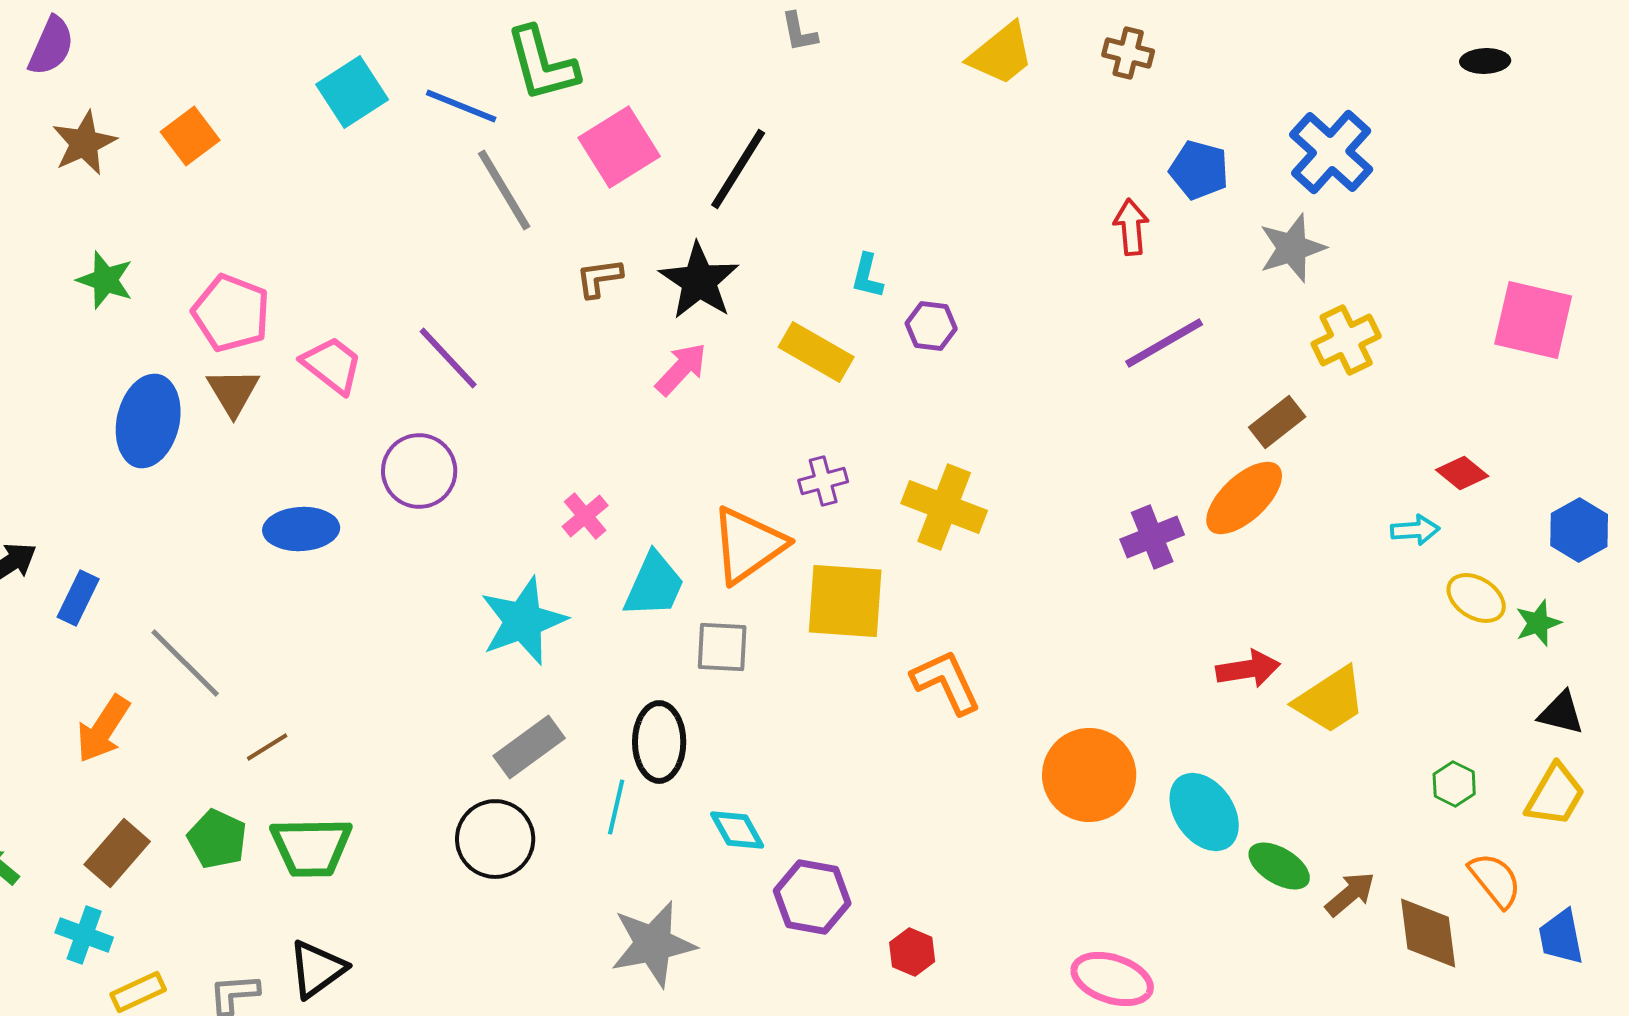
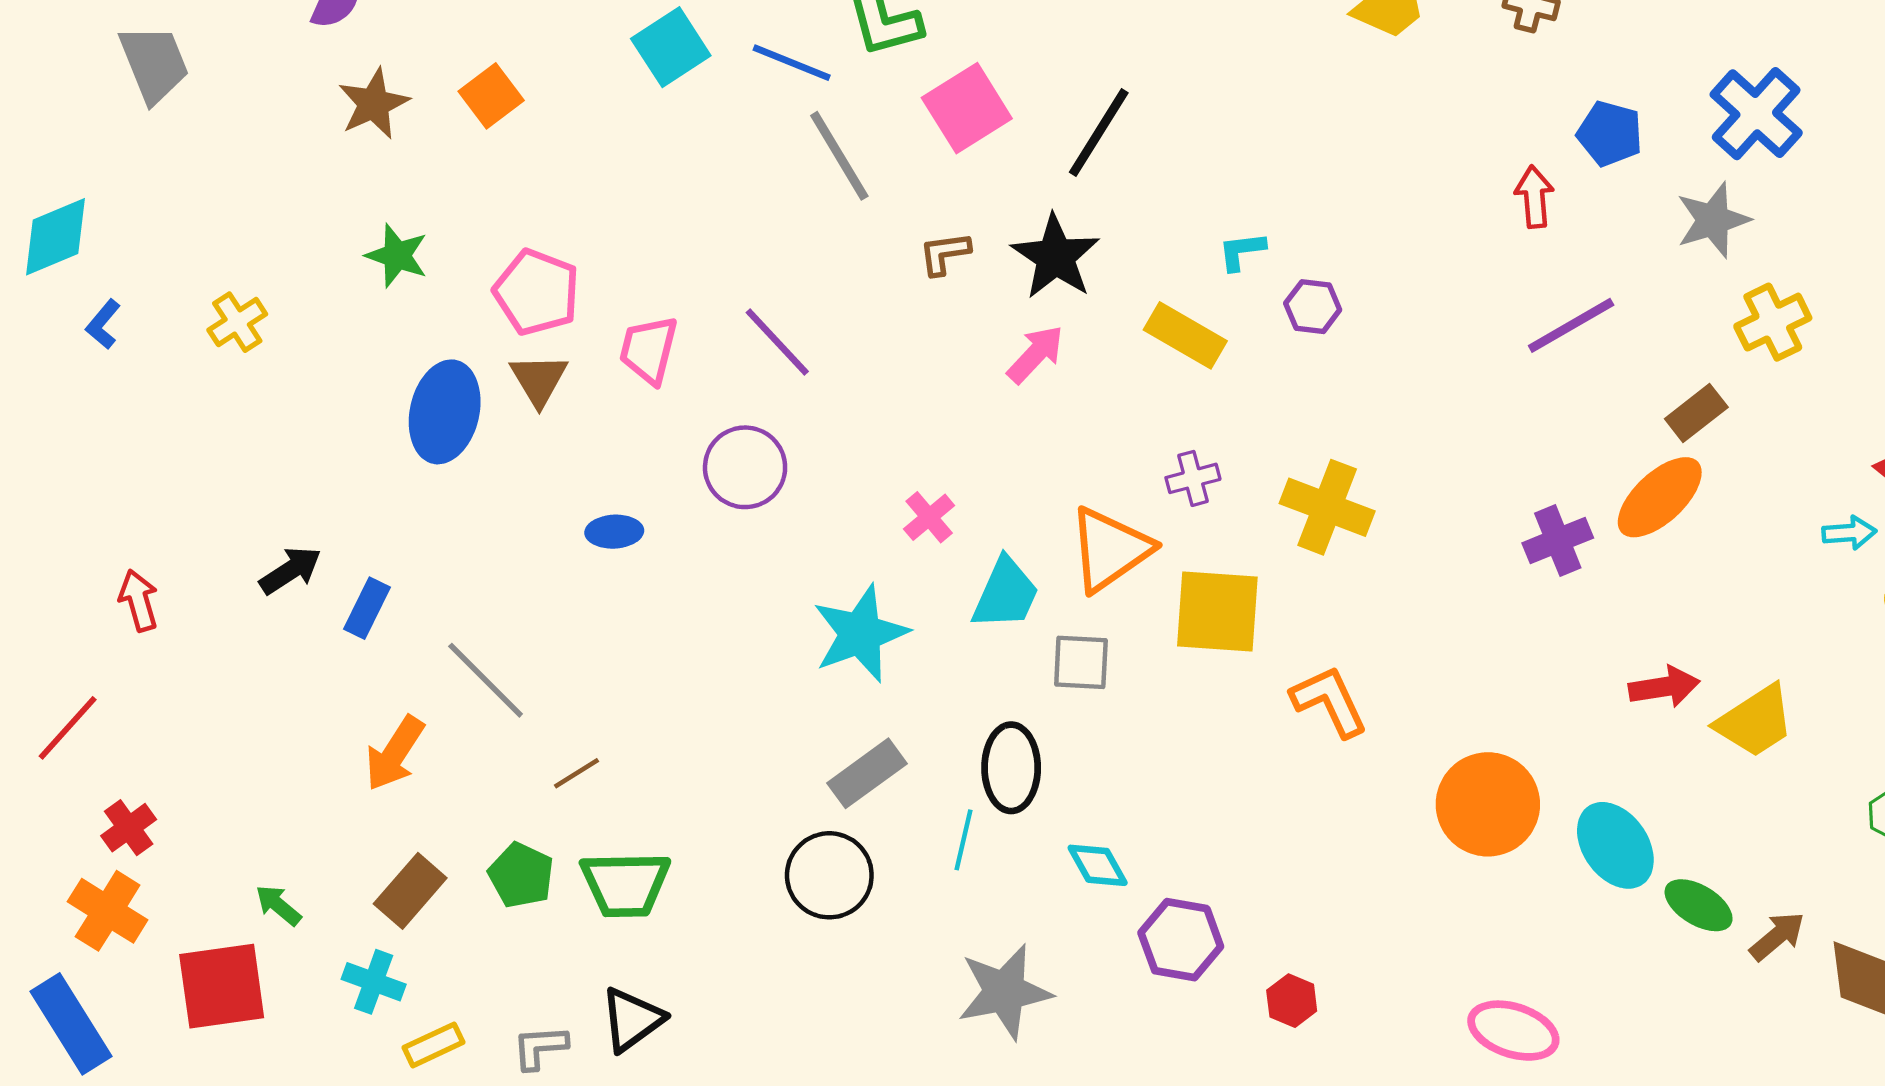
cyan L-shape: (867, 276) -> (1242, 251), turned 69
pink trapezoid: (332, 365) -> (649, 350), turned -114
blue ellipse: (301, 529) -> (614, 532), size x0.7

